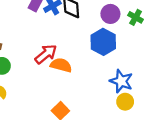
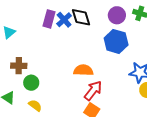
red arrow: (46, 54) -> (93, 91), moved

